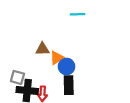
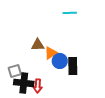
gray square: (17, 77) -> (15, 71), turned -32
black rectangle: (69, 85) -> (73, 66), moved

